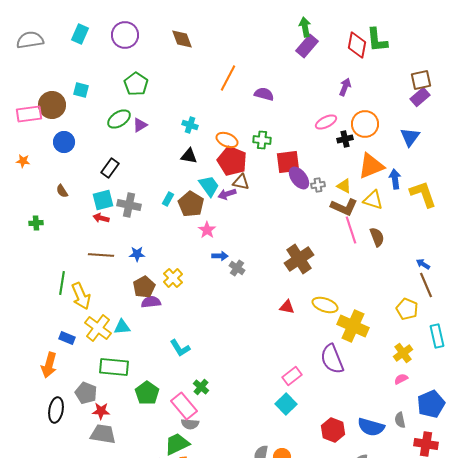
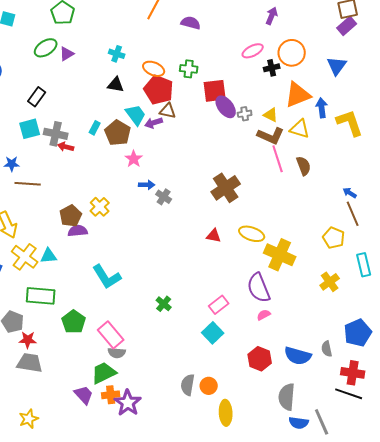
red arrow: (101, 218) -> (66, 147), moved
blue star: (137, 254) -> (12, 164), moved
cyan L-shape: (180, 348) -> (107, 277), size x1.4
pink semicircle: (401, 379) -> (264, 315), moved
green cross: (201, 387) -> (164, 304), moved

